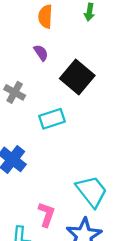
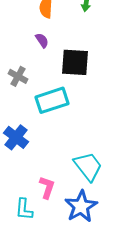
black square: (77, 77) -> (75, 62), turned -36
cyan rectangle: (52, 119) -> (52, 100), size x1.4

